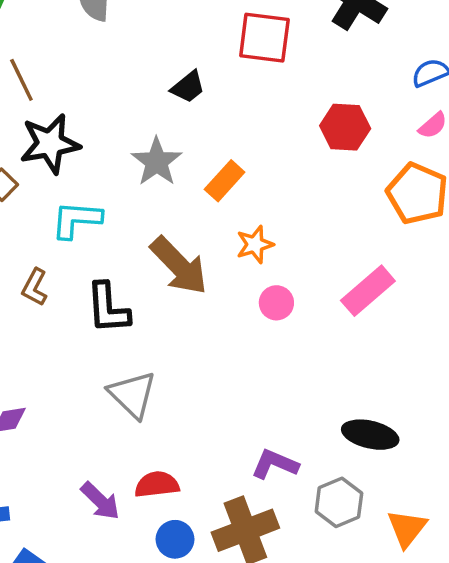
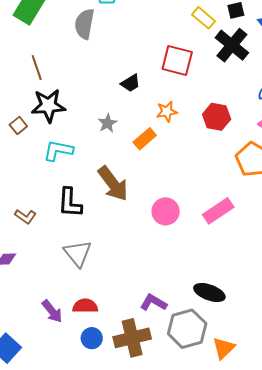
gray star: (157, 162) -> (108, 123), size x0.7
orange star: (255, 244) -> (167, 112), moved
brown L-shape: (35, 287) -> (25, 216), moved, turned -90
pink circle: (276, 303) -> (166, 211), size x1.4
gray hexagon: (339, 502) -> (187, 329), size x1.4

